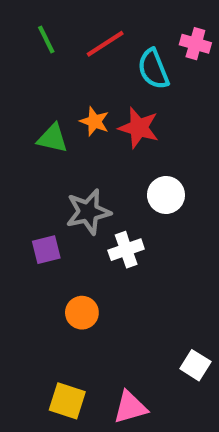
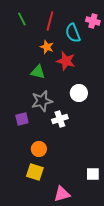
red line: (105, 44) -> (50, 21), turned -42
orange star: (95, 121) -> (47, 47), moved
green triangle: (53, 138) -> (38, 72), moved
white square: (195, 365) -> (93, 174), turned -32
yellow square: (67, 401) -> (35, 172), moved

